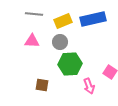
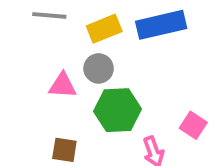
pink triangle: (32, 41) -> (63, 85), moved

